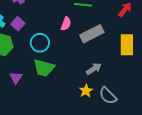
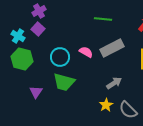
purple square: (18, 24) -> (38, 29), moved
pink semicircle: (66, 24) -> (86, 52), moved, turned -80

